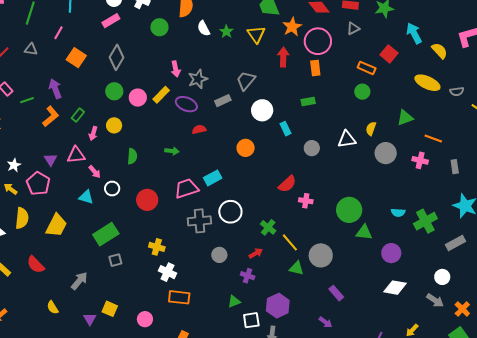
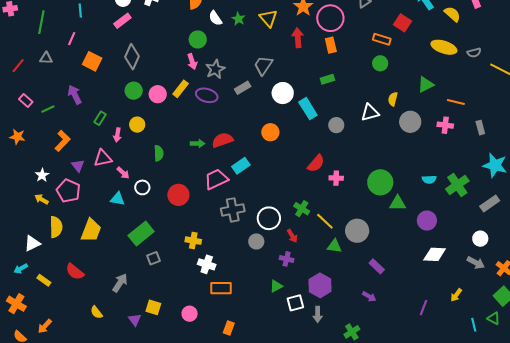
green circle: (159, 27) -> (198, 39), moved
orange L-shape: (51, 116) -> (62, 141), moved
red semicircle: (199, 129) -> (222, 140), moved, size x1.5
cyan rectangle: (286, 129) -> (308, 109), size x1.5
white circle: (230, 212) -> (269, 218), moved
red arrow: (256, 253) -> (292, 236), turned 96

